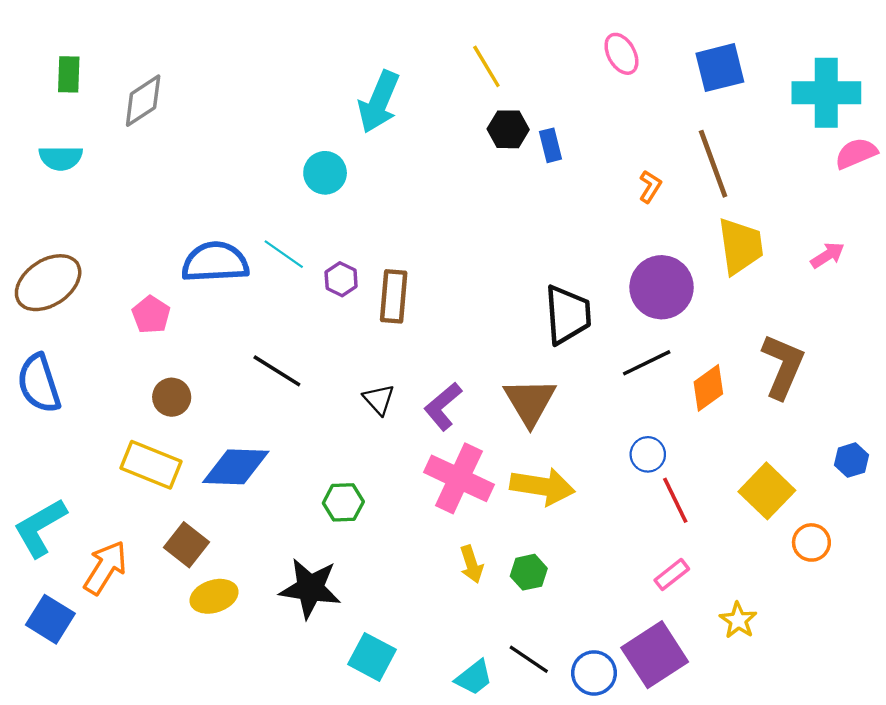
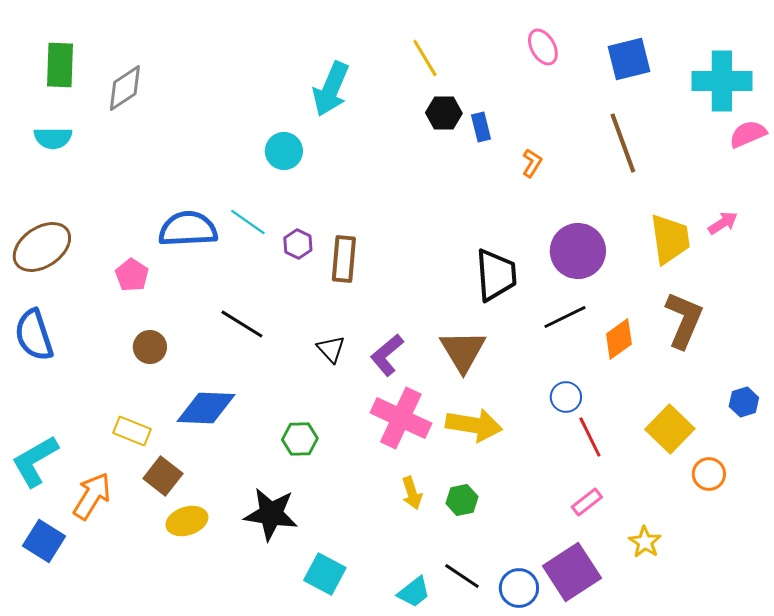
green rectangle: (69, 74) -> (60, 65), size x1.4
orange L-shape: (650, 187) -> (532, 163), moved
yellow trapezoid: (740, 246) -> (670, 239), moved
yellow rectangle: (151, 465) -> (132, 431), moved, size x0.7

